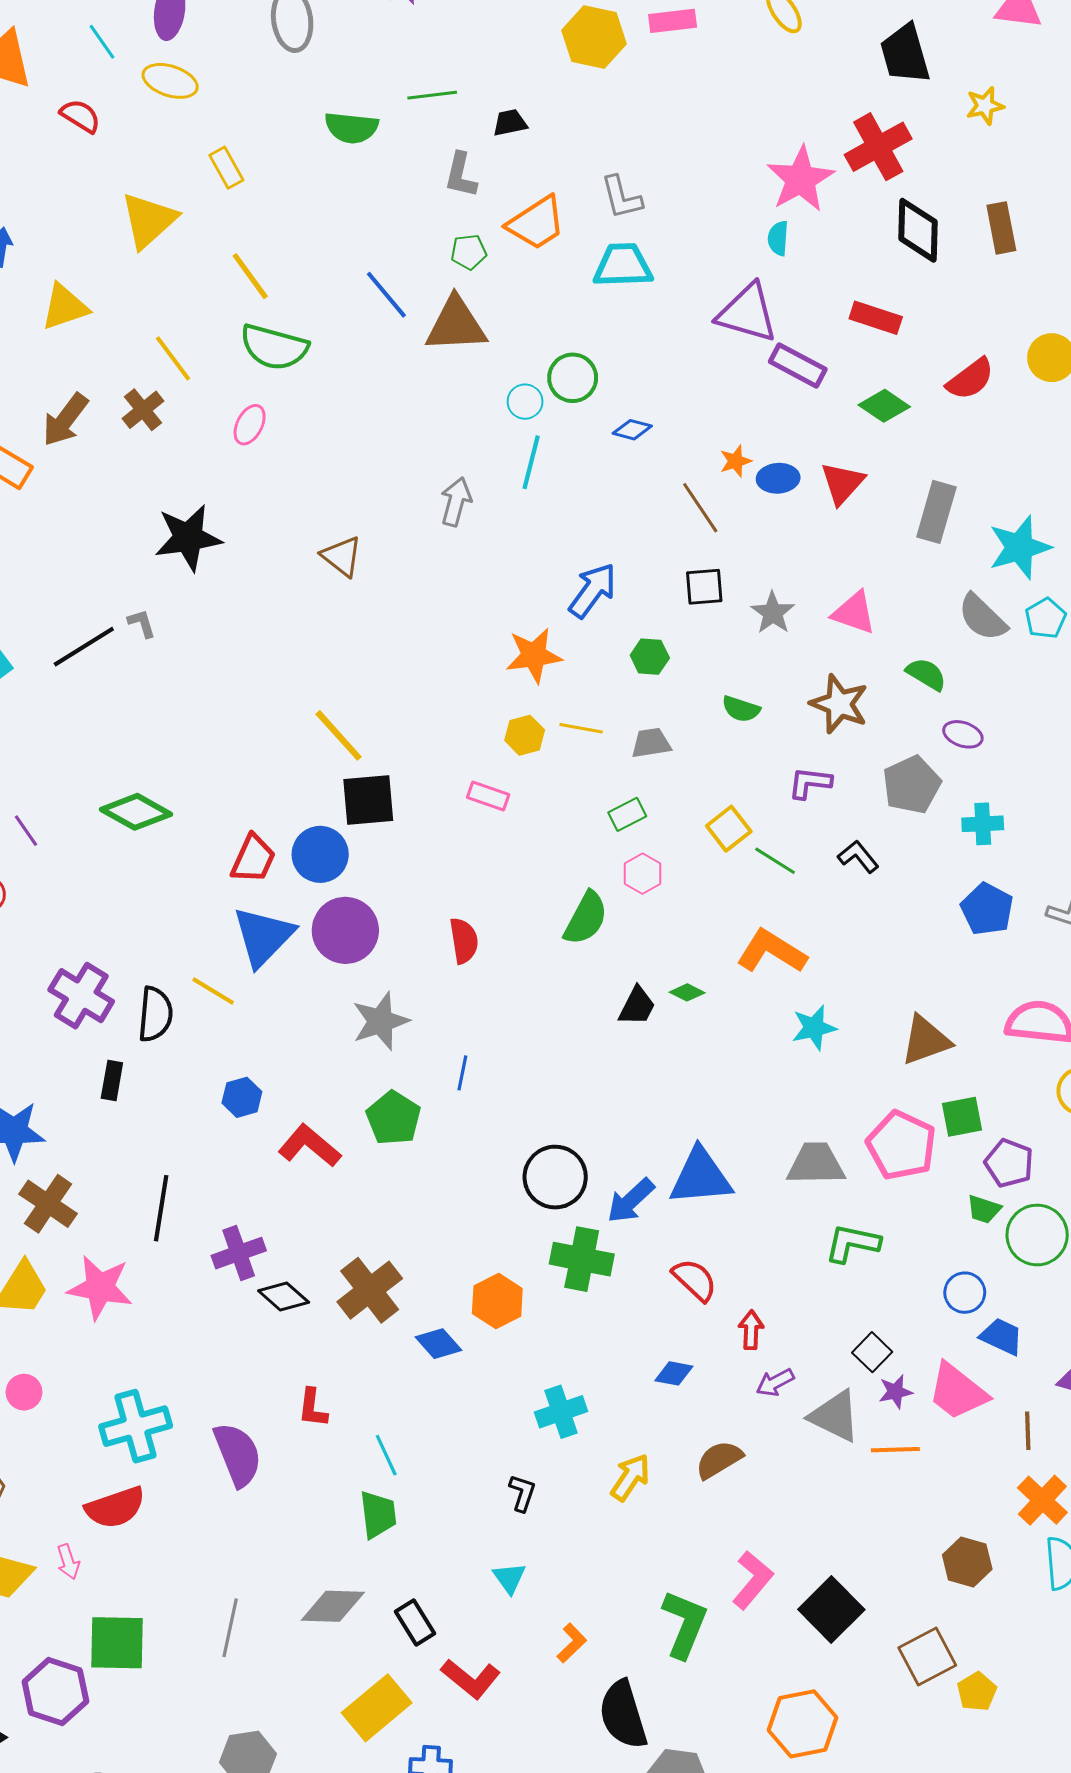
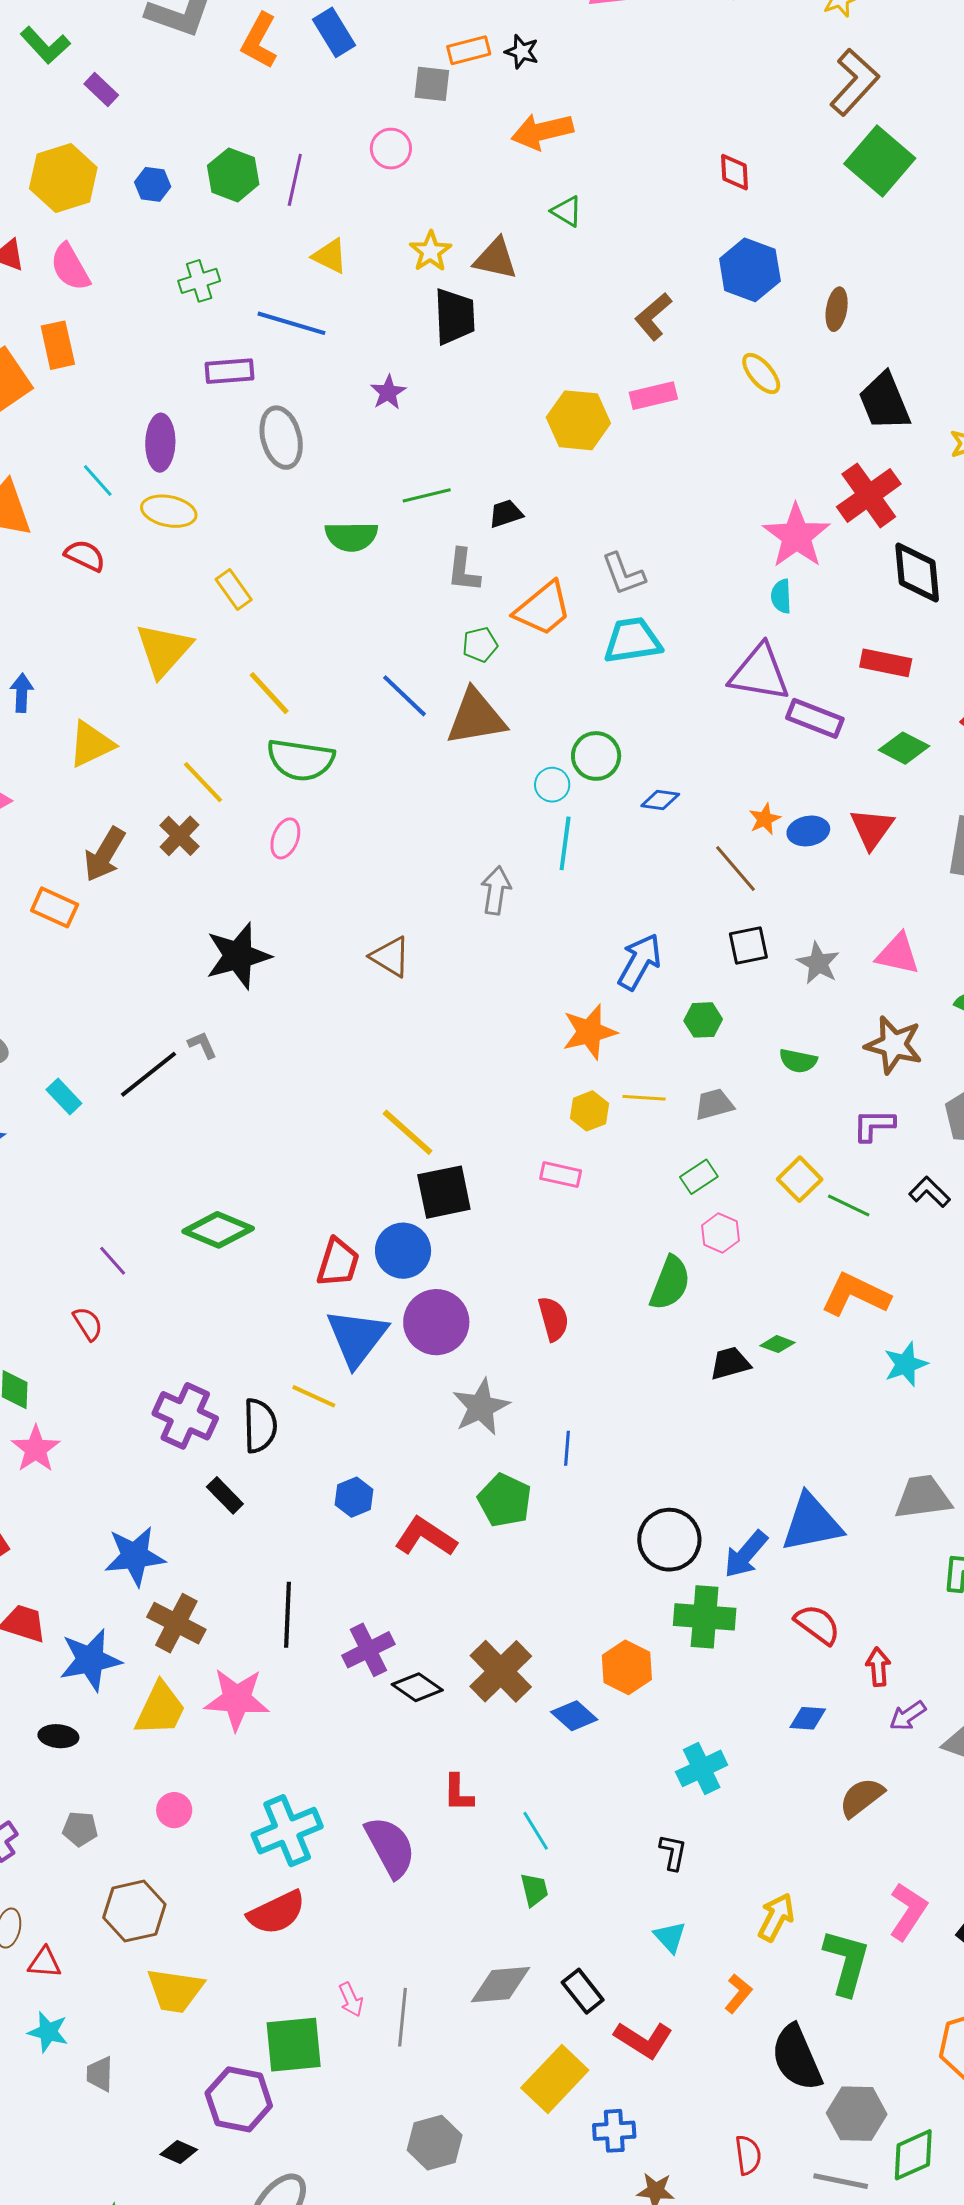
black trapezoid: (637, 1006) -> (730, 1363), turned -126
black rectangle: (112, 1081) -> (225, 1495), turned -48
yellow arrow: (630, 1477) -> (776, 1917), moved
green trapezoid: (378, 1515) -> (534, 1890), size x0.7
pink arrow: (68, 1562) -> (351, 2000), moved

